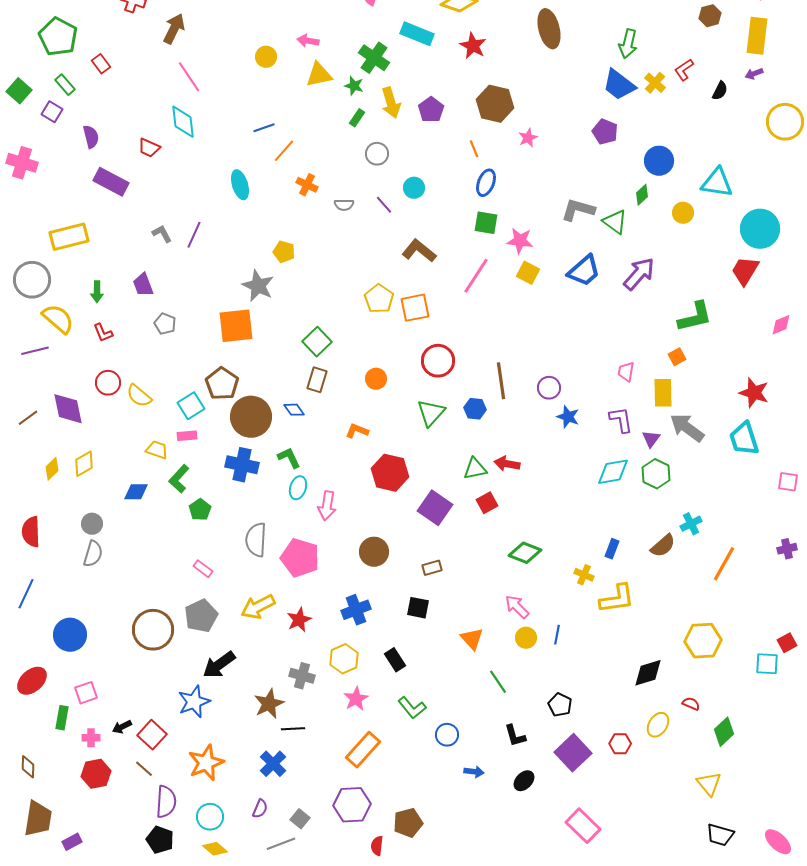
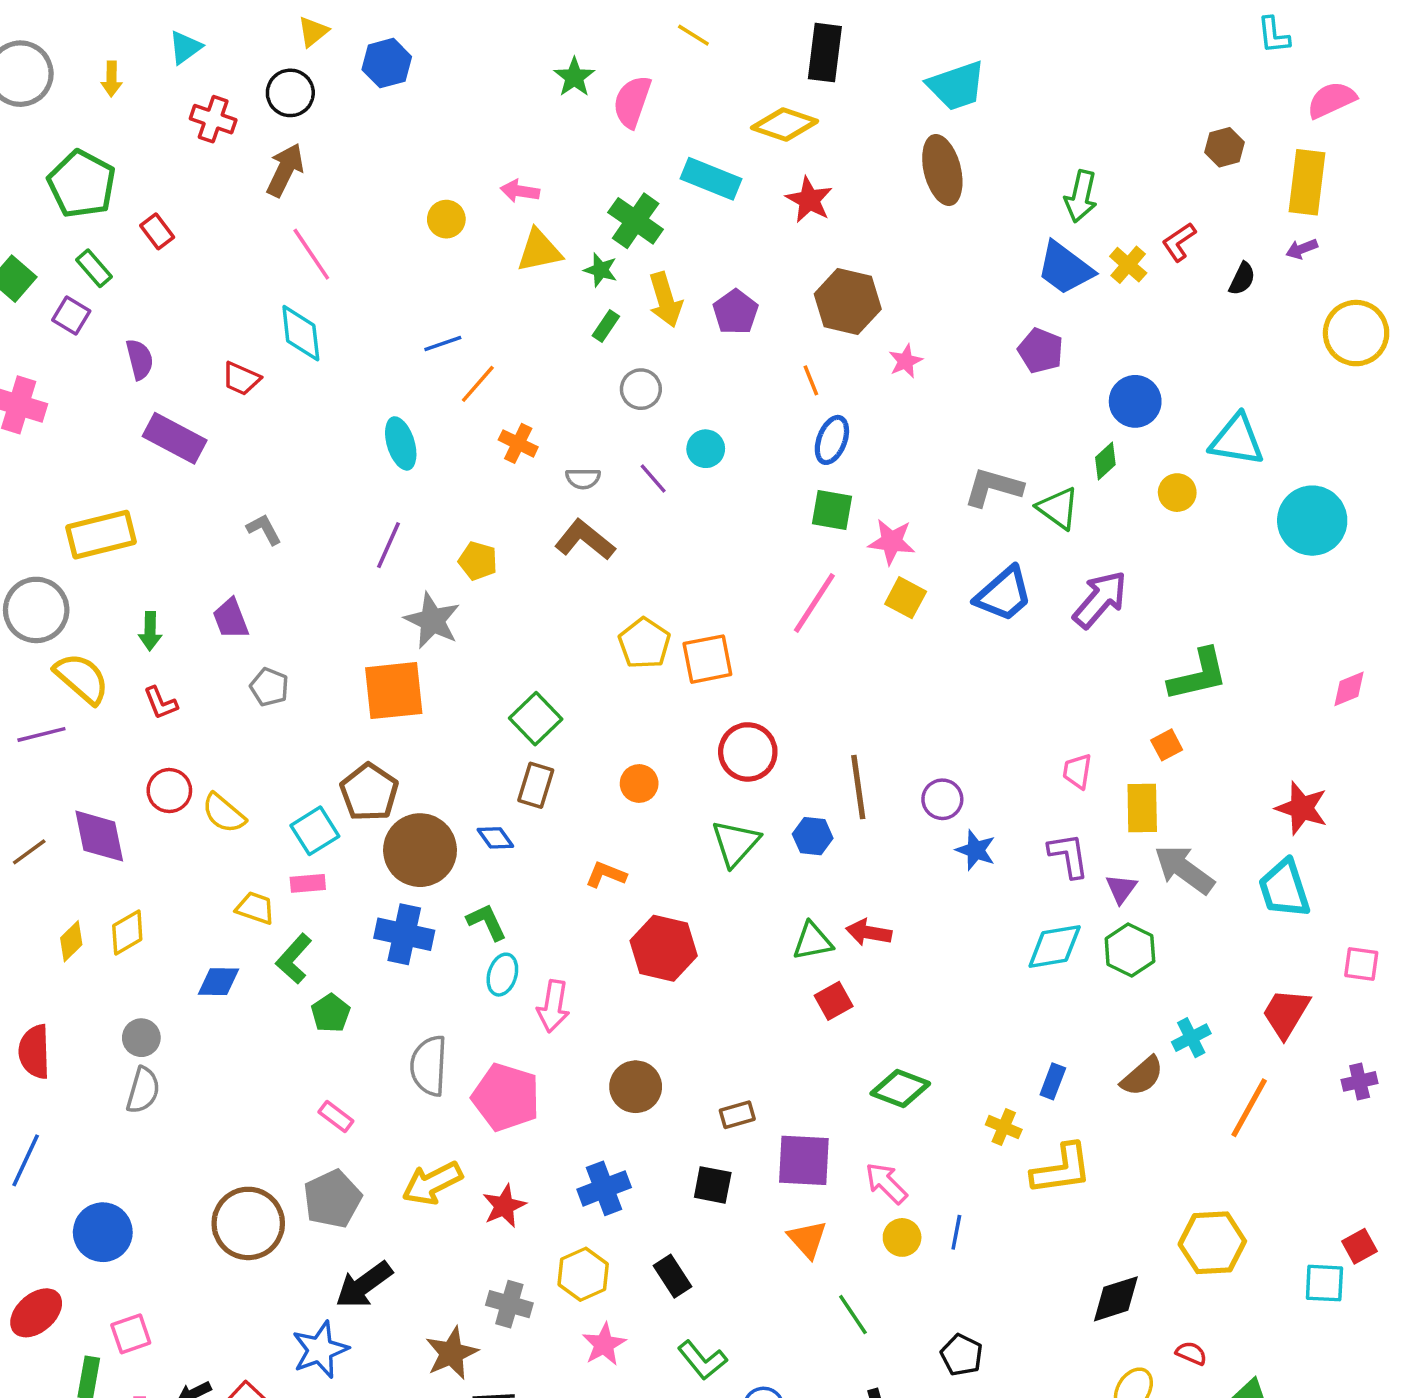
purple line: (194, 235) -> (388, 545), moved
brown L-shape: (419, 251) -> (585, 540), moved
red trapezoid: (745, 271) -> (1286, 1013), moved
purple square: (435, 508) -> (804, 1160), moved, turned -32

